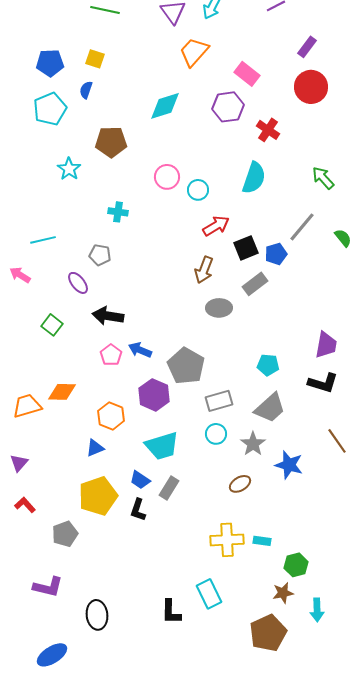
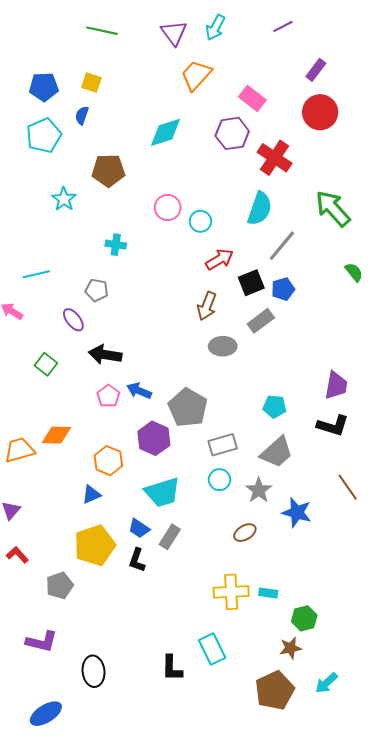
red cross: (268, 130) -> (275, 158), size x1.4
green arrow: (323, 178) -> (333, 209), size x1.5
gray line: (302, 227) -> (282, 246), moved
cyan arrow: (317, 610) -> (326, 683), moved, turned 50

